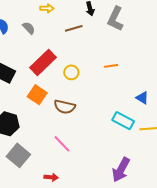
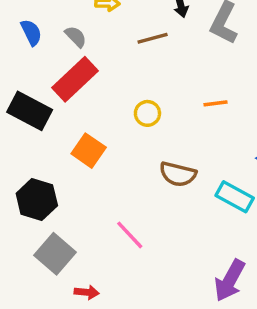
red rectangle: (43, 62) -> (75, 79), moved
brown semicircle: (65, 107) -> (178, 174), moved
red arrow: (51, 177) -> (87, 292), moved

